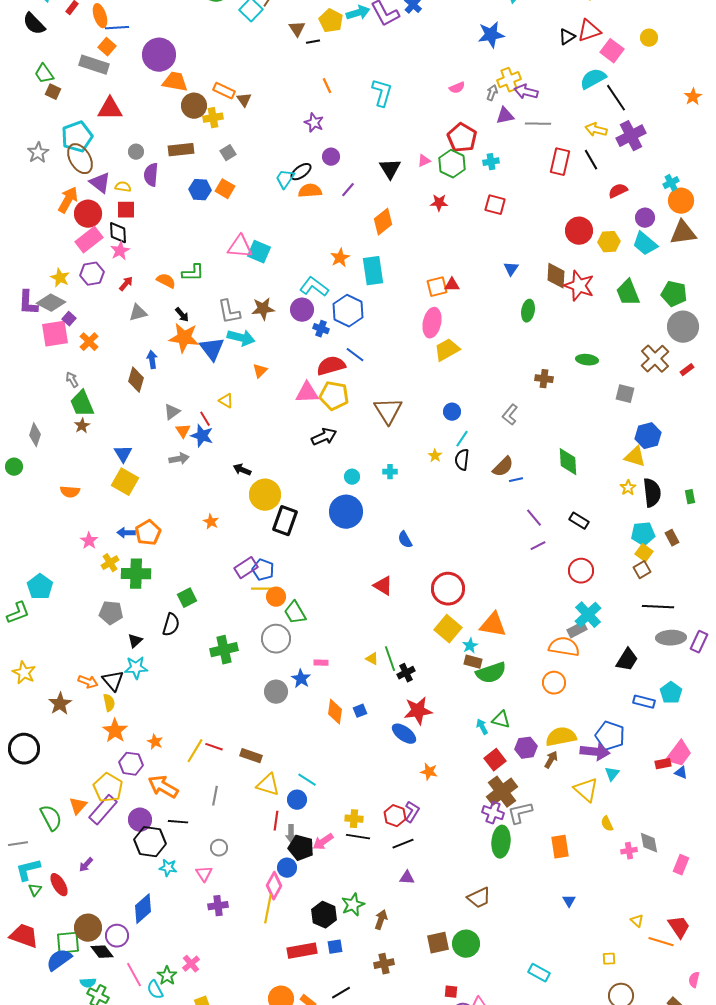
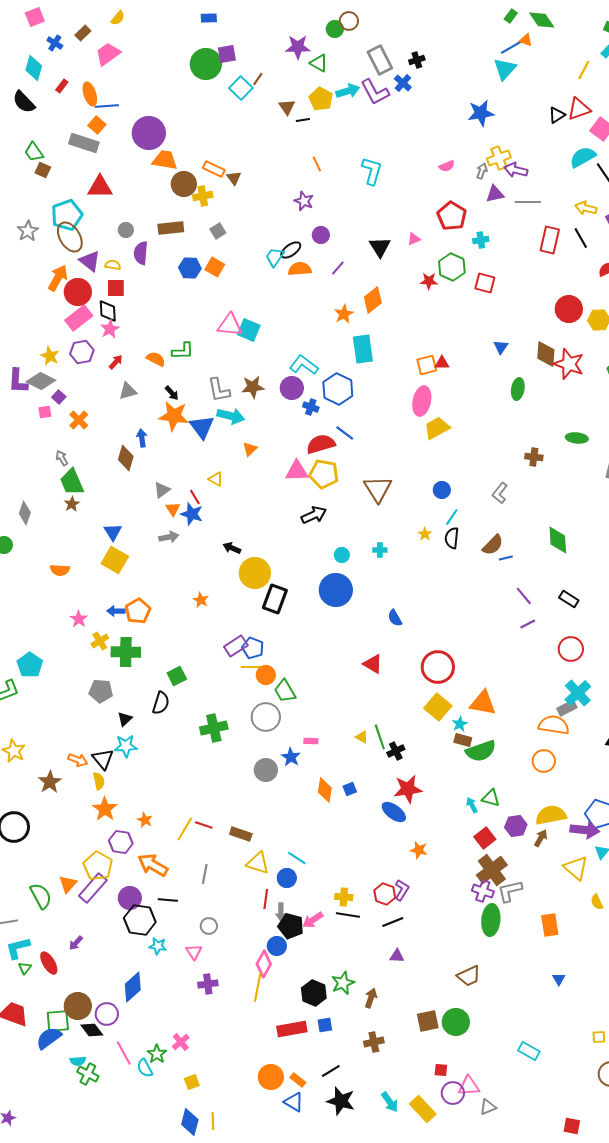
green hexagon: (452, 164) -> (452, 267), moved
orange star: (340, 258) -> (344, 314), moved
pink square: (55, 334) -> (45, 412), size x0.5

